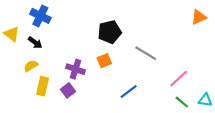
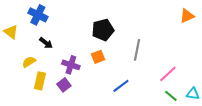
black arrow: (35, 43) -> (46, 43), moved
gray line: (146, 53) -> (137, 50), turned 70

